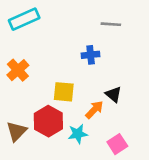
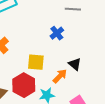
blue cross: (91, 55) -> (57, 33), turned -32

